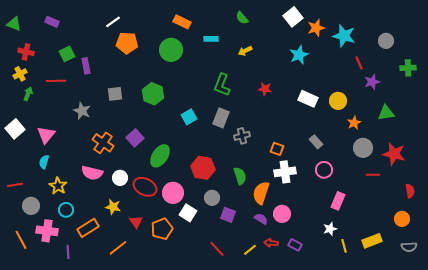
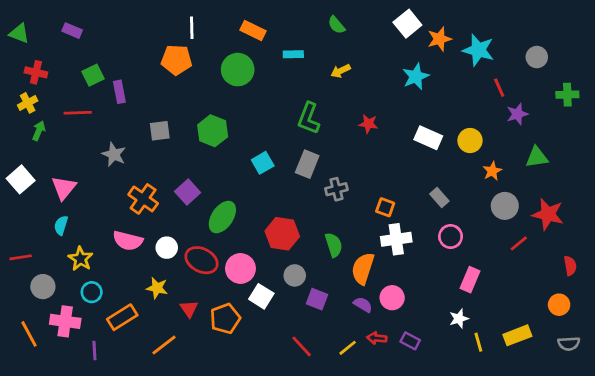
white line: (113, 22) -> (192, 28), moved, turned -56
red line: (373, 175) -> (519, 243), turned -40

